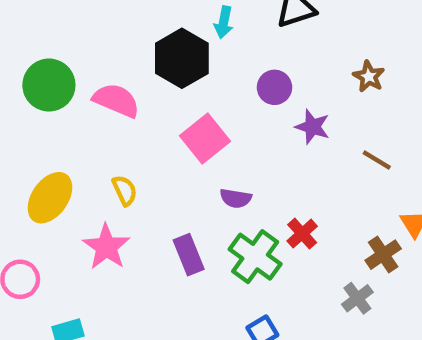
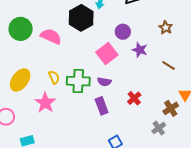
pink square: (205, 138) -> (107, 54), moved
purple rectangle: (189, 255) -> (102, 106), moved
green cross: (255, 257) -> (78, 81), moved, turned -35

